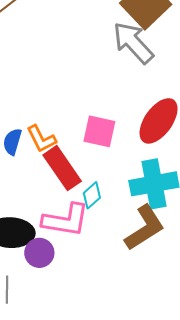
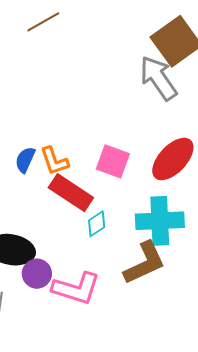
red rectangle: (62, 168) -> (71, 193), turned -30
pink L-shape: (66, 220) -> (76, 288), moved

